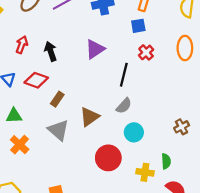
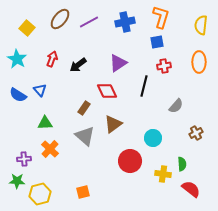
black arrow: (51, 51) -> (78, 65), turned -108
red cross: (146, 52) -> (164, 66), turned 32
red diamond: (36, 80) -> (107, 91), moved, turned 45
gray semicircle: (124, 106) -> (176, 106), moved

